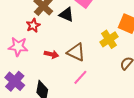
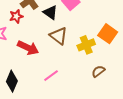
brown triangle: (76, 52) -> (59, 36), moved
red arrow: (52, 54) -> (28, 48), size x1.5

